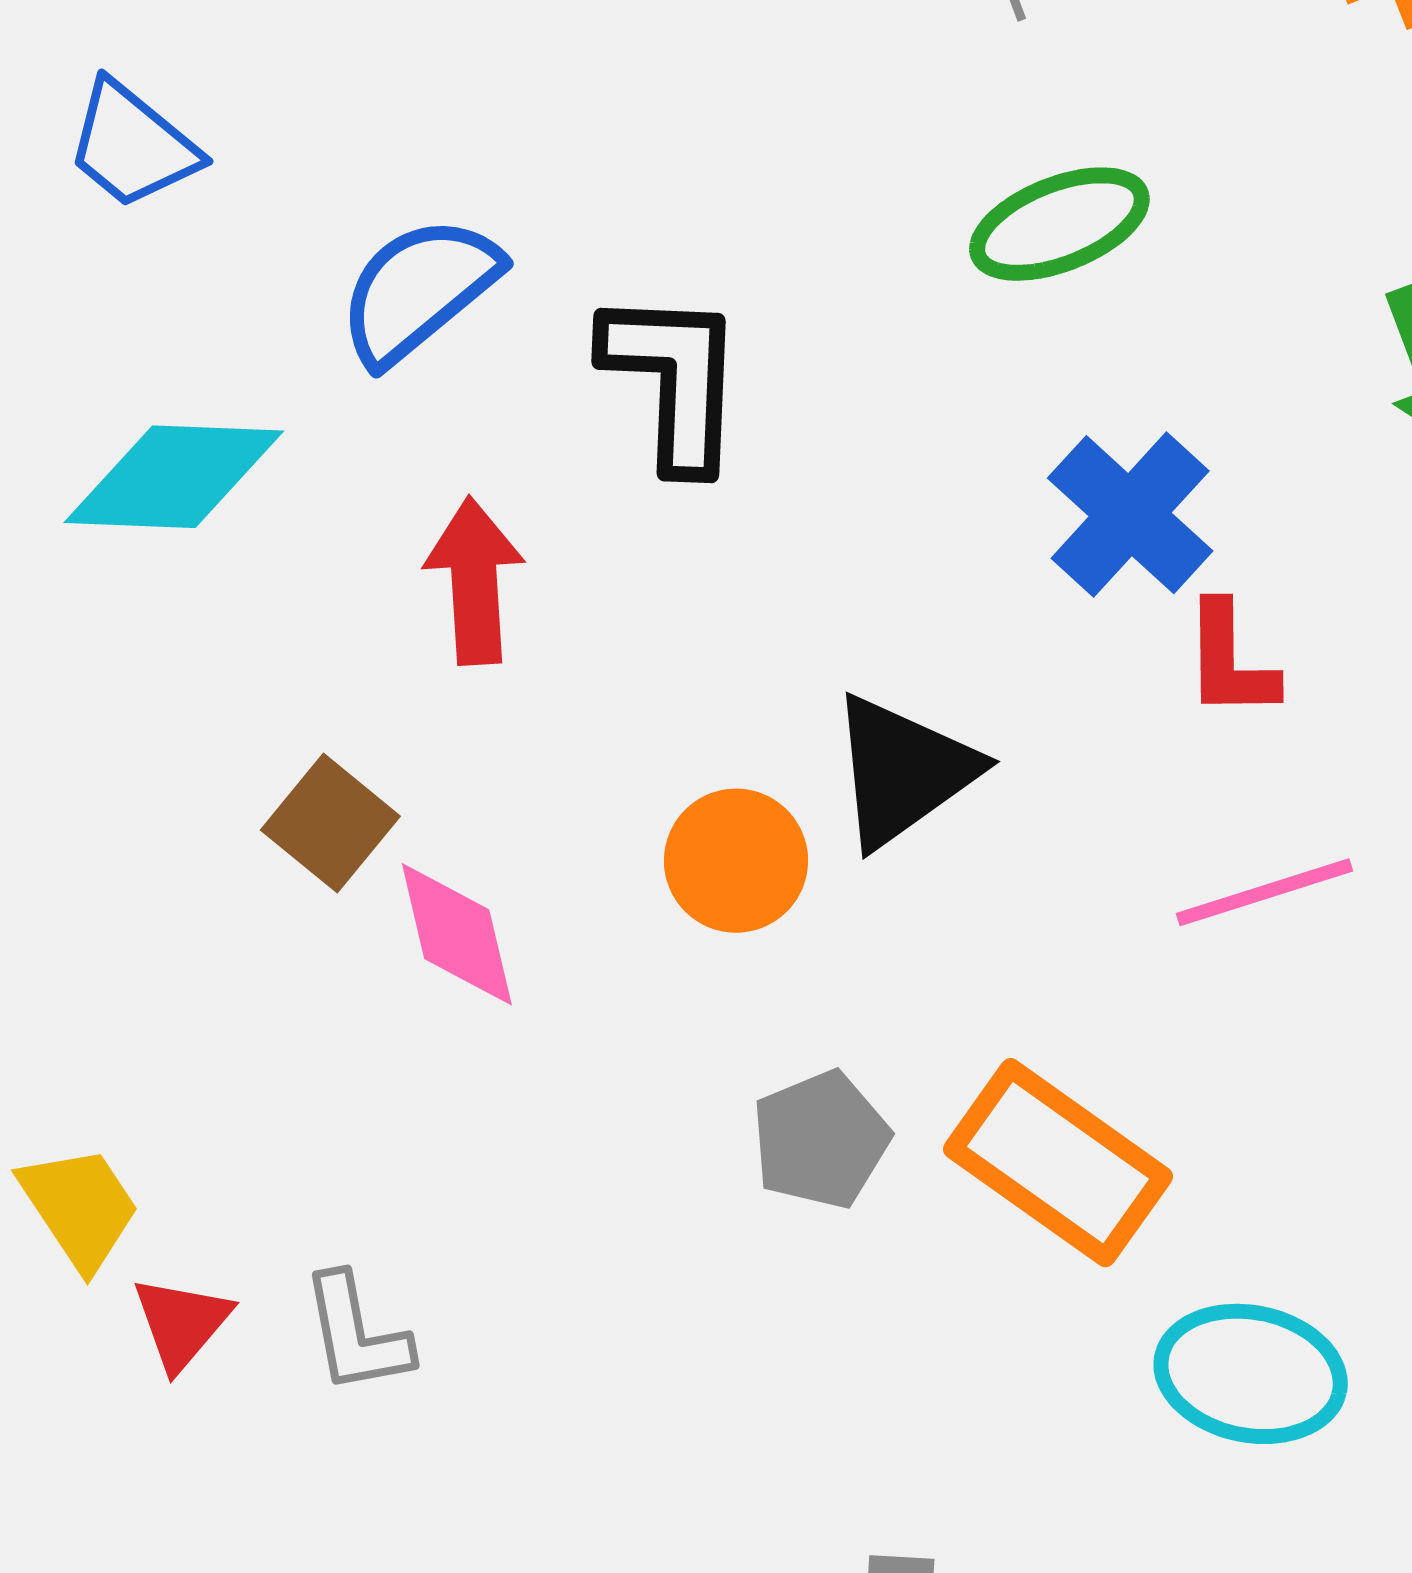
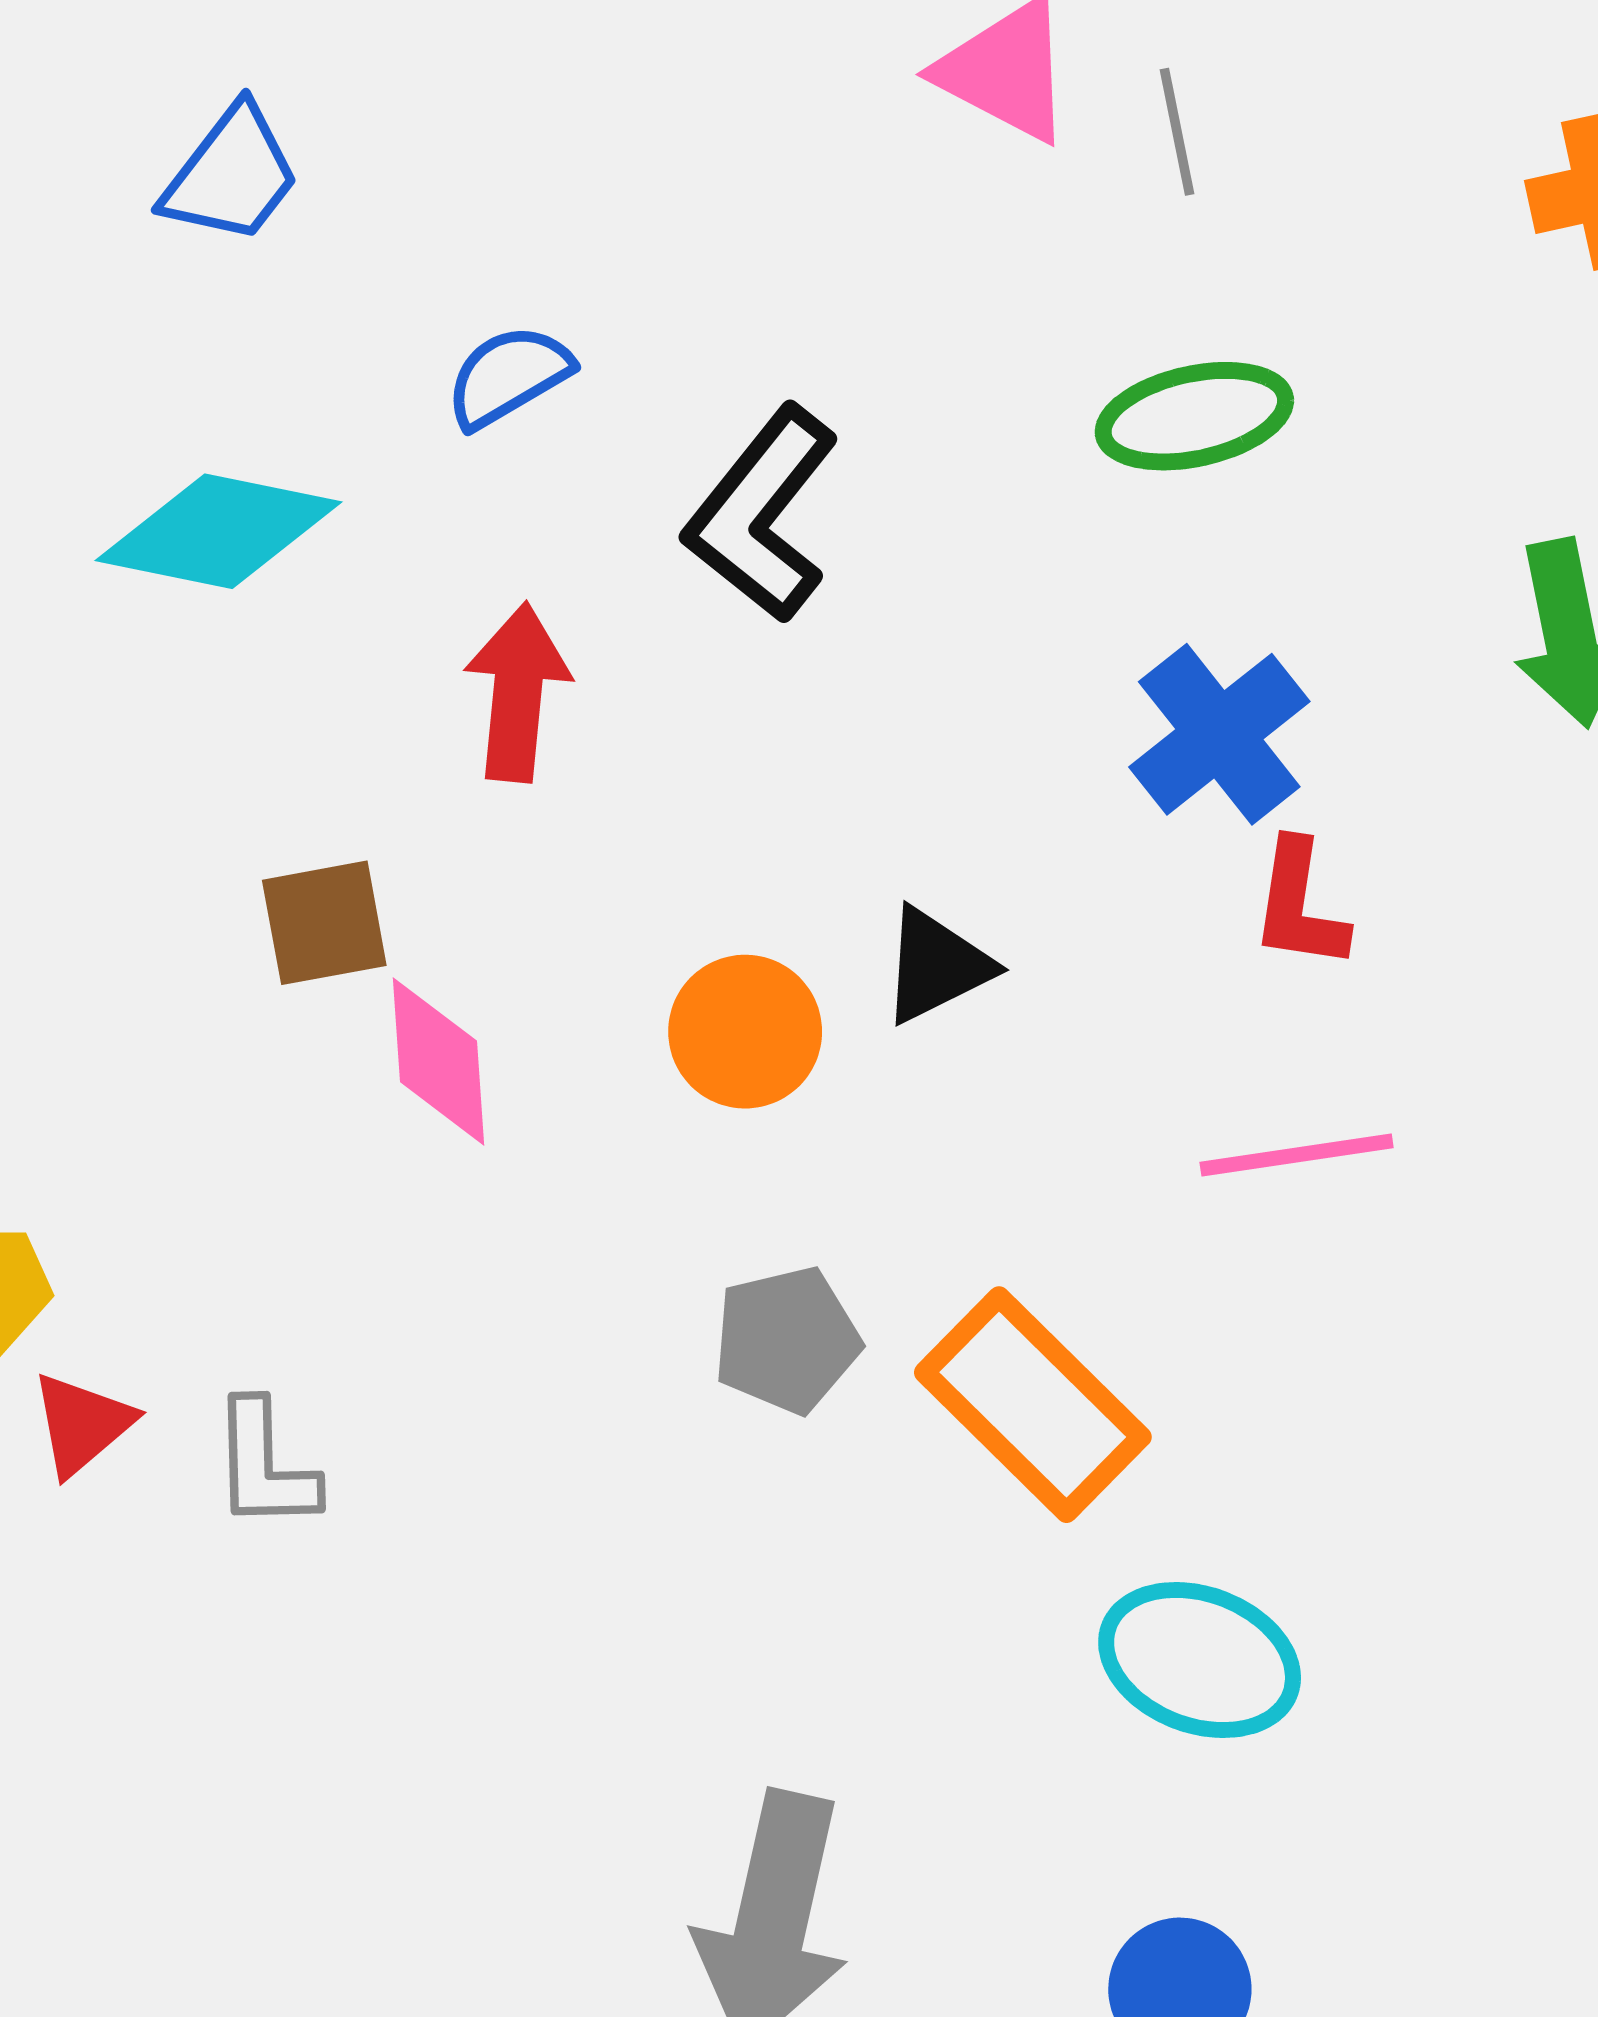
blue trapezoid: (132, 145) -> (231, 175), turned -101
blue semicircle: (419, 290) -> (508, 376), size x0.7
black L-shape: (674, 379) -> (762, 514), turned -153
black triangle: (903, 771) -> (936, 966), size x0.7
brown square: (330, 823) -> (324, 923), turned 31

